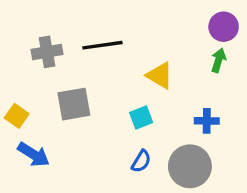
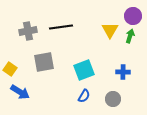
yellow triangle: (160, 75) -> (110, 30), moved, turned 30
cyan square: (141, 118) -> (84, 70), size x1.5
gray circle: (190, 166) -> (113, 99), size x0.6

